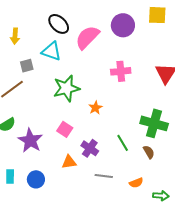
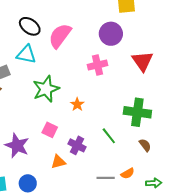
purple circle: (123, 25) -> (111, 34), moved
brown semicircle: (149, 152) -> (145, 145), moved
gray line: (104, 176) -> (106, 178), moved

